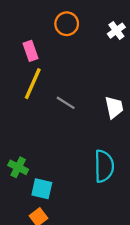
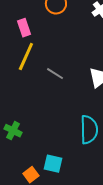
cyan square: (42, 189) -> (53, 164), moved

